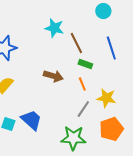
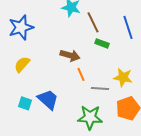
orange line: (82, 84) -> (81, 74), moved
gray line: (83, 109) -> (100, 88), turned 60

